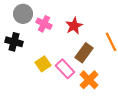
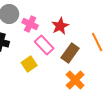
pink rectangle: (65, 69) -> (44, 45), moved

